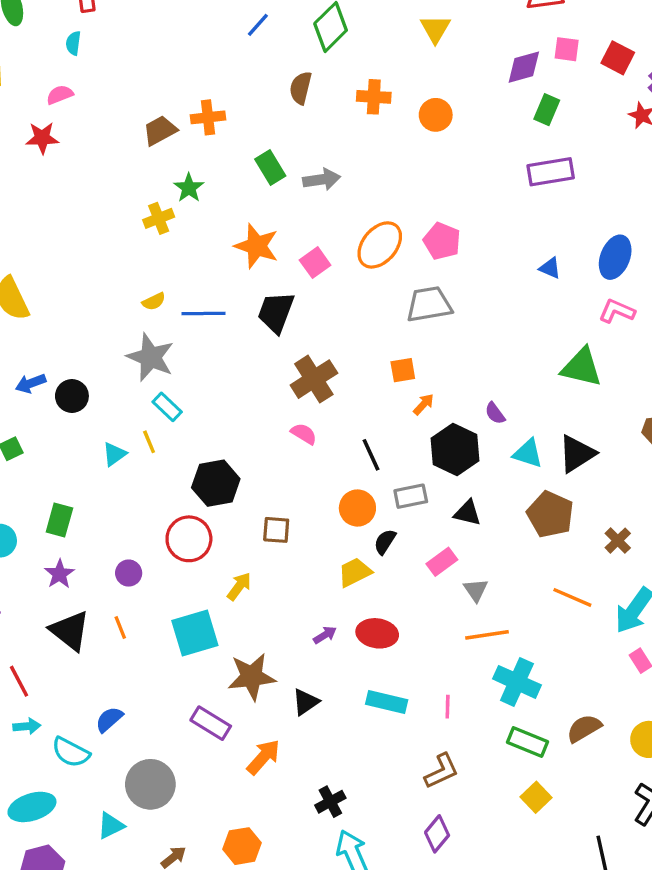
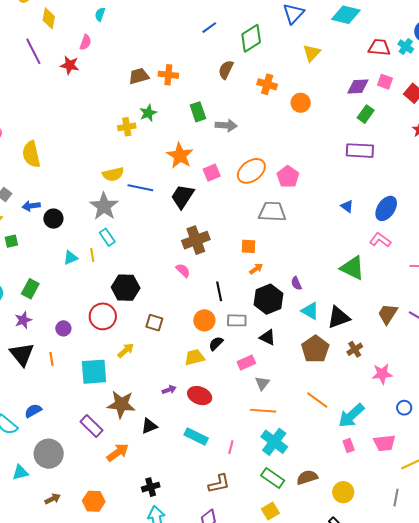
pink semicircle: (60, 95) -> (85, 42), turned 119
yellow semicircle: (154, 301) -> (113, 174), size x1.5
brown cross: (618, 541) -> (355, 349), moved

